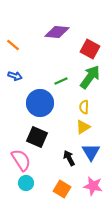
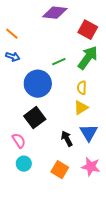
orange line: (13, 45) -> (12, 34), moved
black square: (37, 137) -> (35, 118), turned 30
pink semicircle: (21, 160) -> (19, 141), size x0.7

